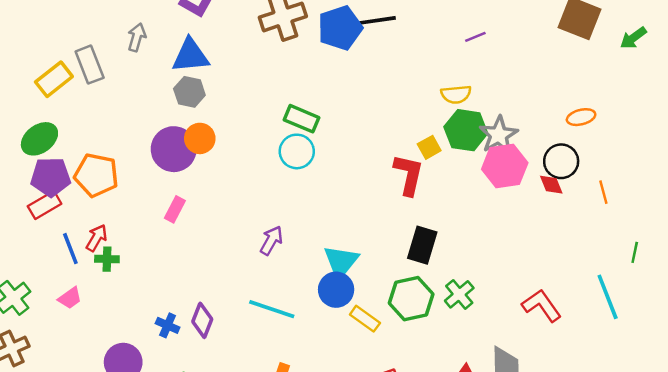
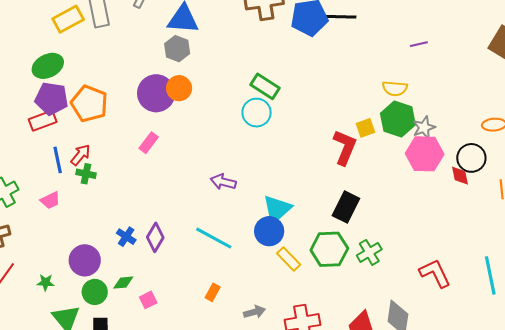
gray star: (499, 135) -> (424, 128), size x0.7
purple arrow: (271, 240) -> (223, 182), turned -115

